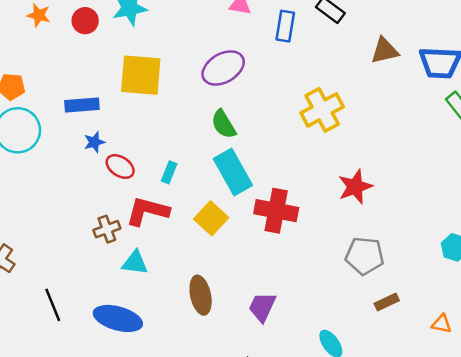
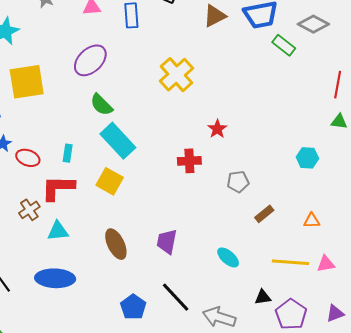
red star: (355, 187) -> (217, 129), size x0.7
red cross: (276, 211) -> (189, 161), moved, size x0.7
gray pentagon: (365, 256) -> (238, 182), size x0.7

